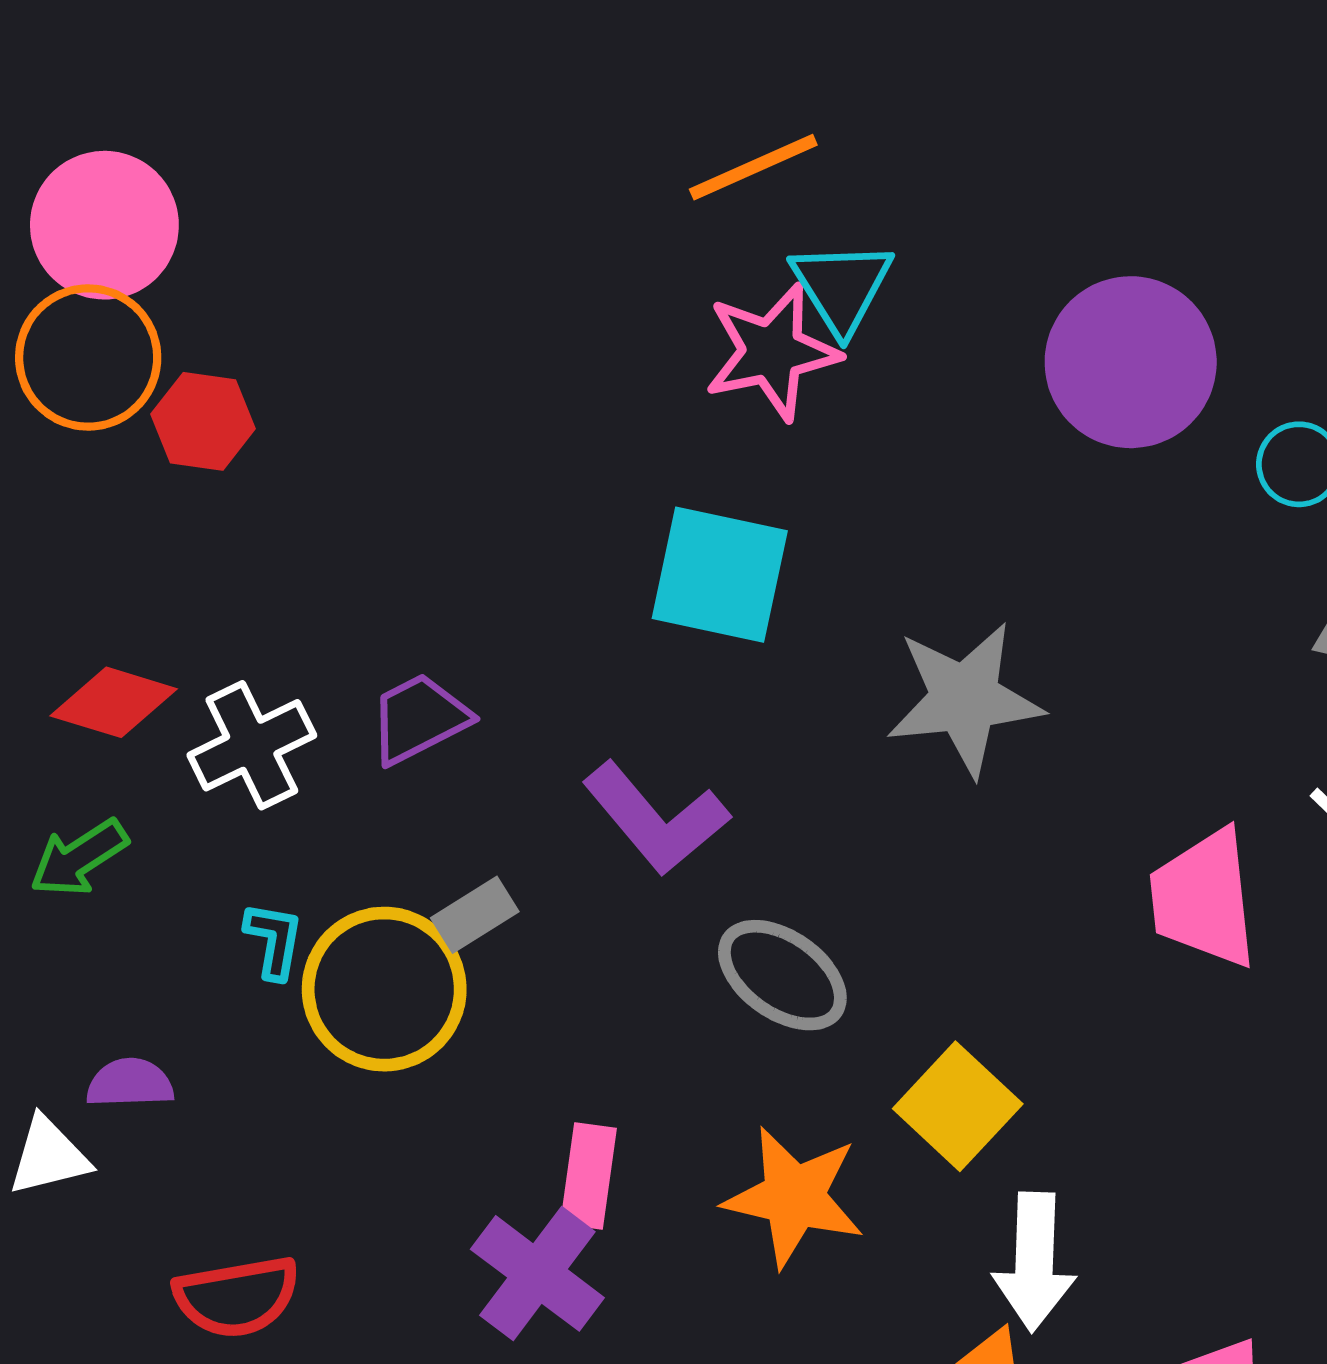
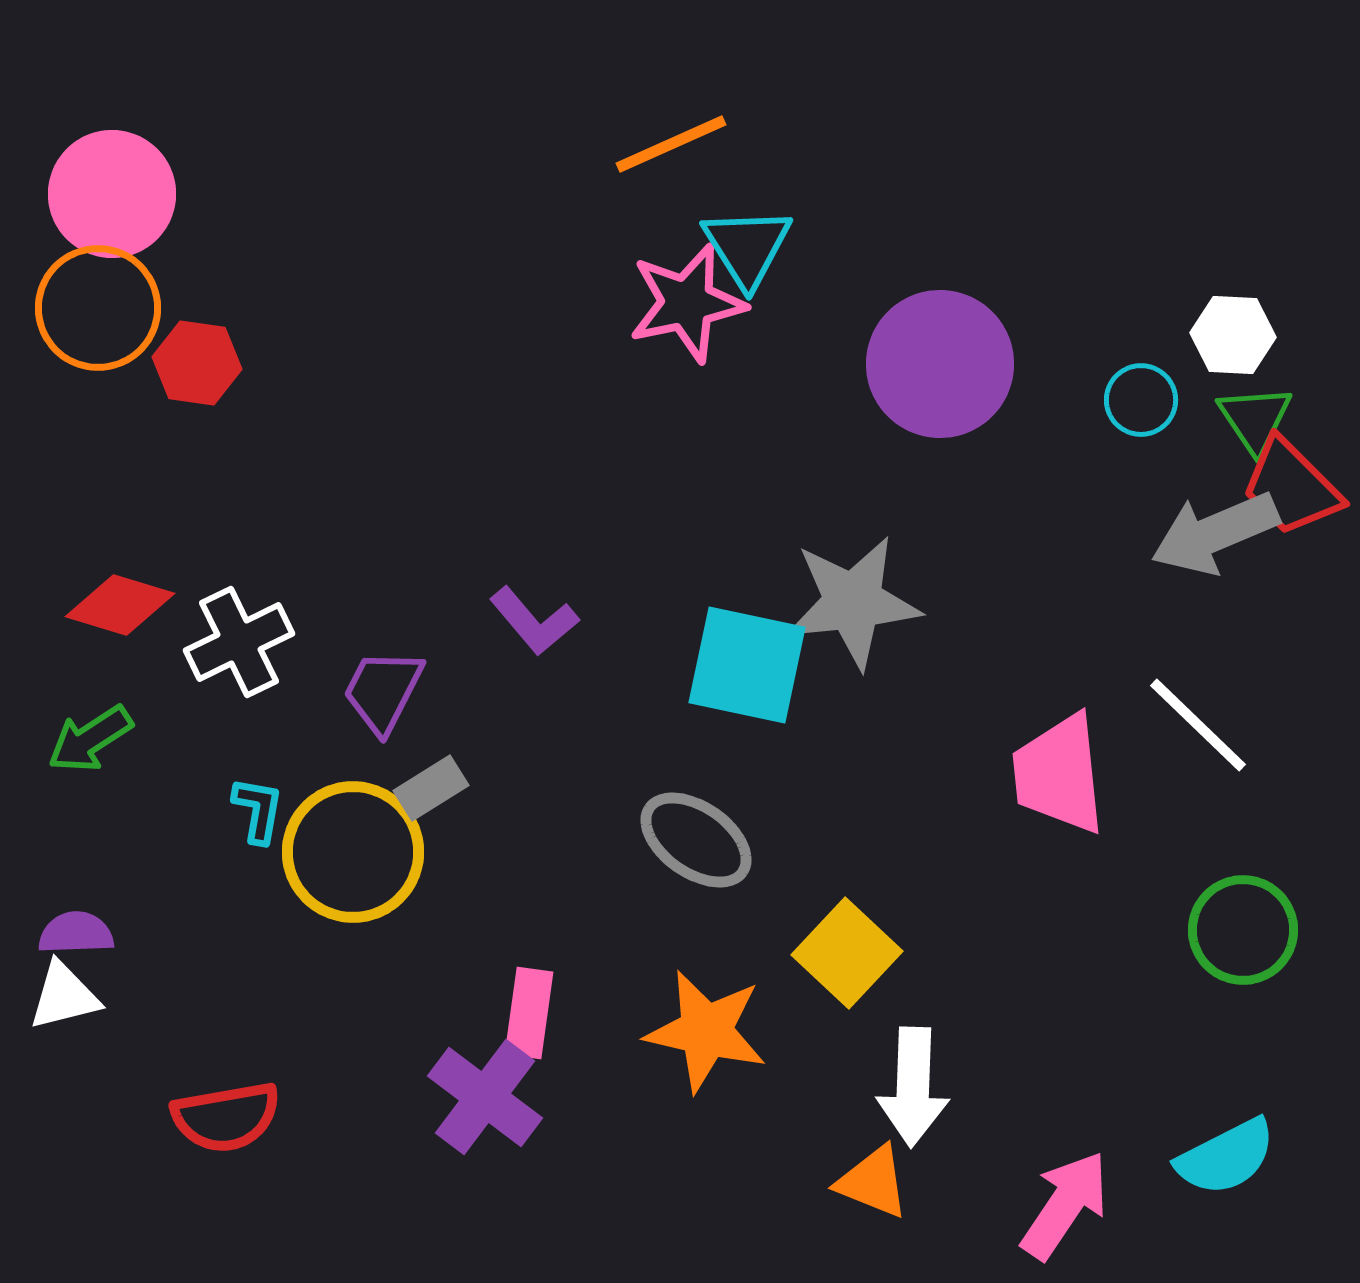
purple circle: (1131, 362) -> (940, 364), moved
cyan square: (720, 575) -> (747, 665), moved
purple trapezoid: (419, 719) -> (383, 691), moved, turned -36
purple L-shape: (656, 818) -> (534, 621), moved, size x0.7
purple semicircle: (130, 1083) -> (76, 933), moved

